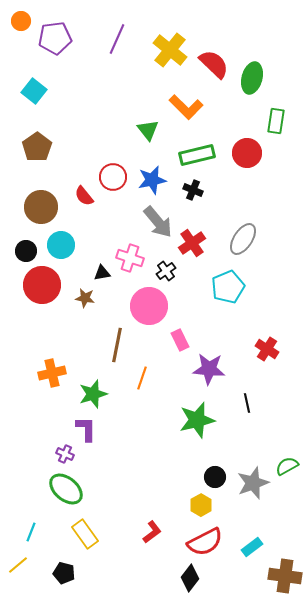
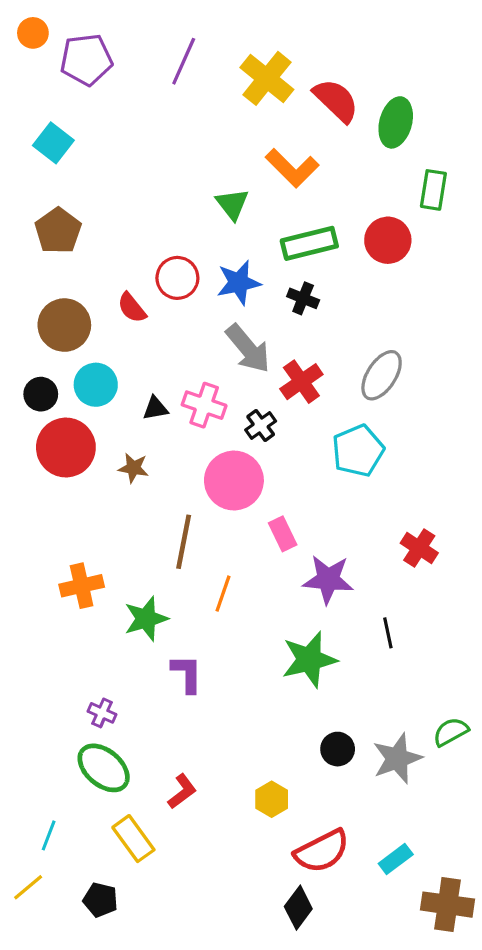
black triangle: (102, 273) -> (155, 408), moved
purple L-shape: (86, 429) -> (187, 674), moved
yellow hexagon: (201, 505) -> (272, 799), moved
red L-shape: (152, 532) -> (182, 791), moved

